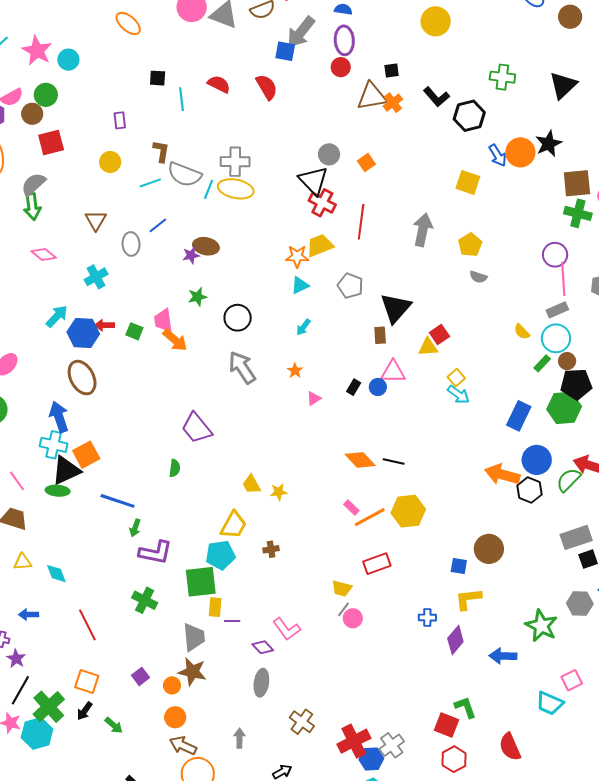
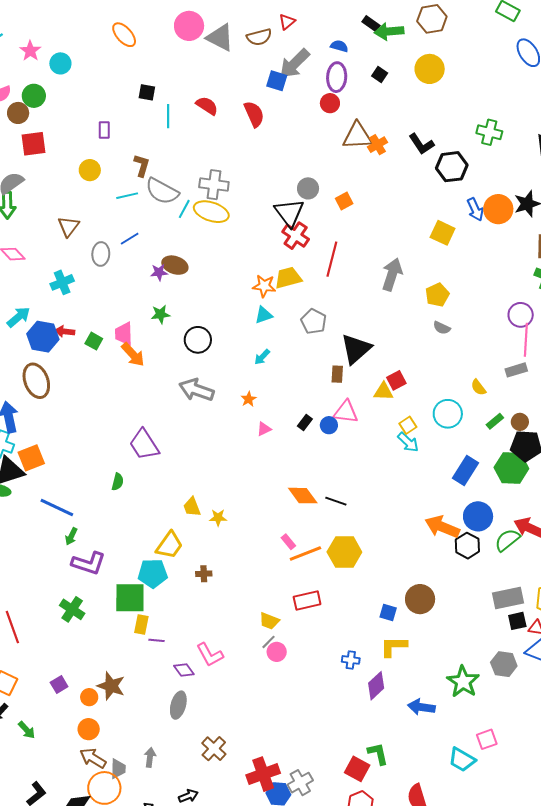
pink star: (37, 51) -> (30, 51), size x0.7
black square: (392, 70) -> (380, 75), moved, turned 35
cyan circle: (556, 338) -> (448, 414), moved
gray arrow: (242, 368) -> (196, 390), turned -44
gray trapezoid: (194, 637) -> (118, 769), moved, size x0.7

